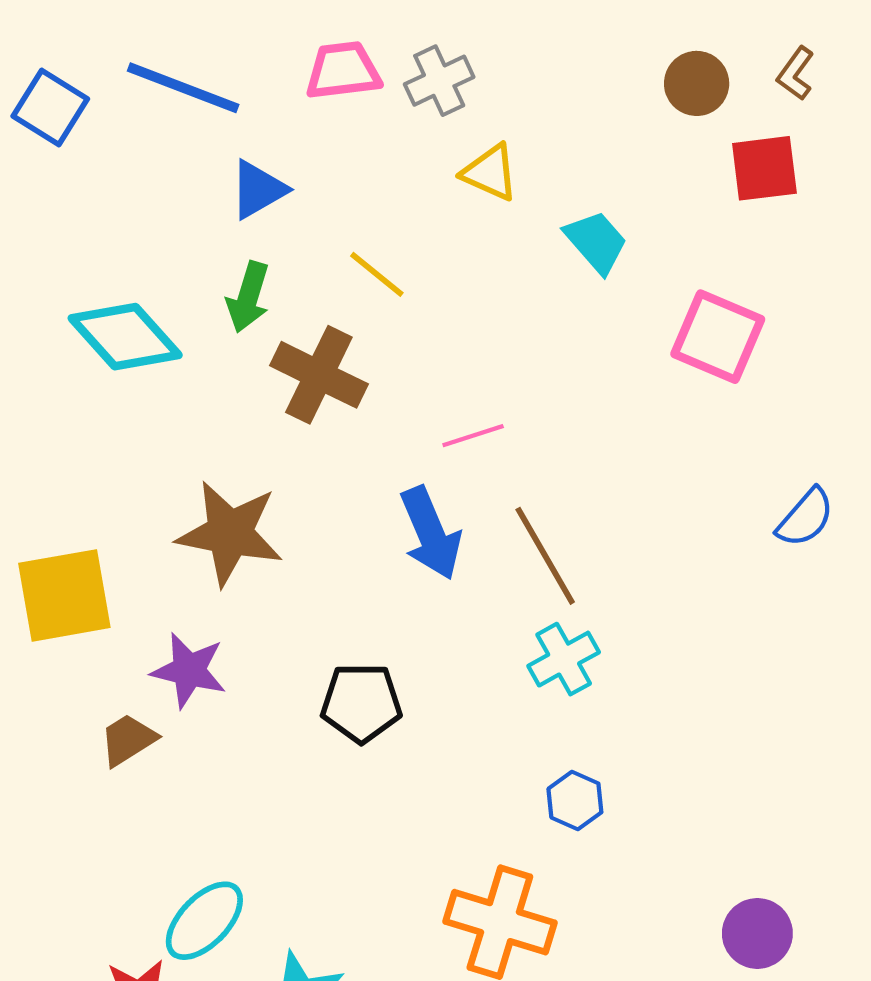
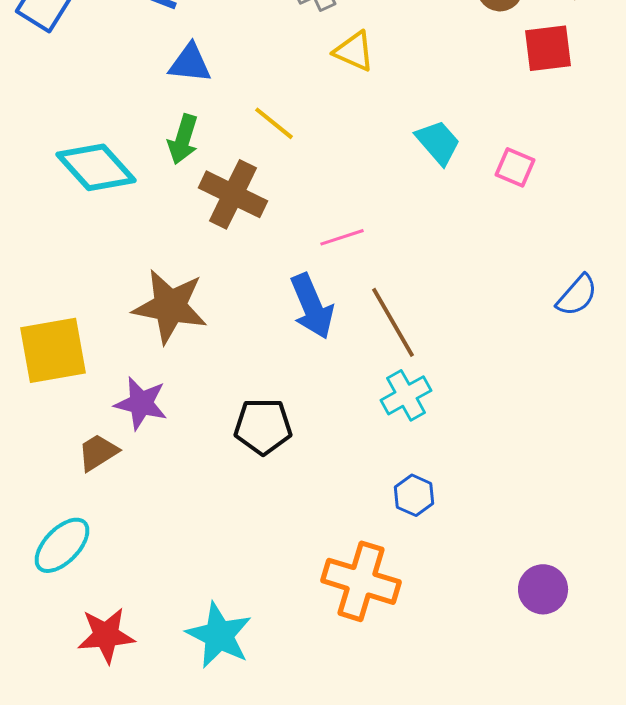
blue triangle: (258, 190) -> (190, 63), turned 36
cyan trapezoid: (596, 242) -> (438, 142), moved
pink square: (718, 337) -> (515, 167), size x0.6
cyan ellipse: (204, 921) -> (62, 545), moved

